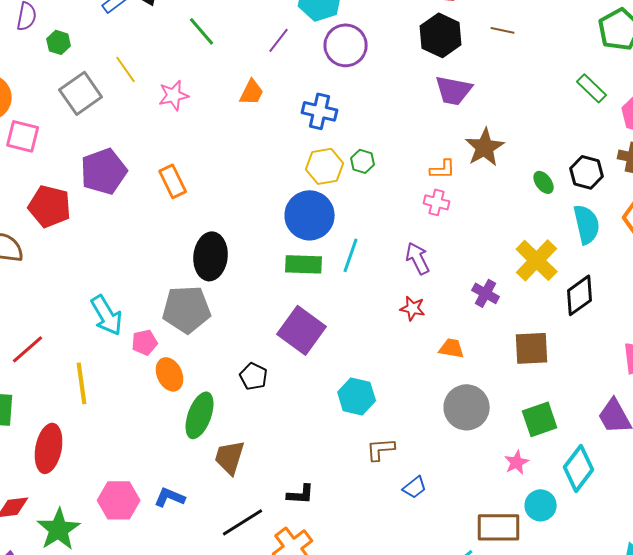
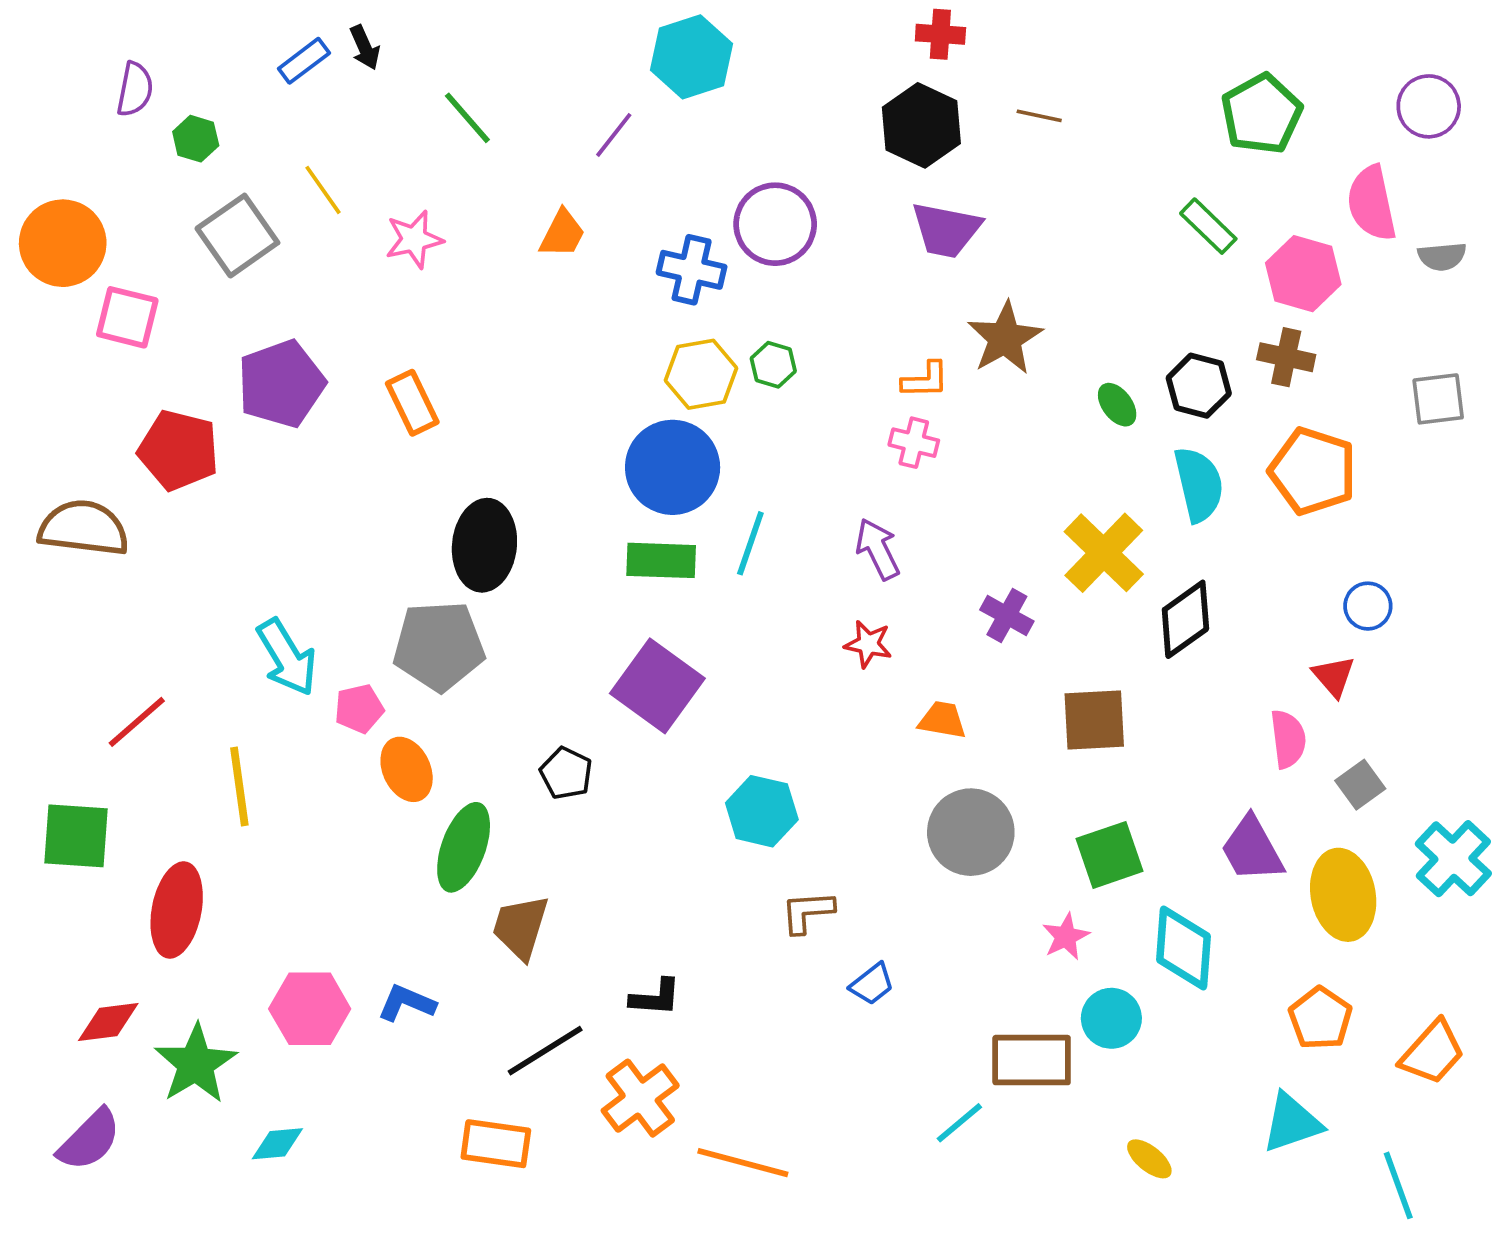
purple circle: (346, 45) -> (775, 224), moved
cyan diamond: (579, 468) -> (1184, 948), turned -33

